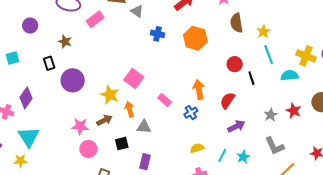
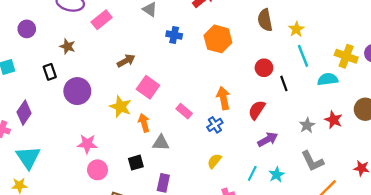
brown arrow: (104, 120) -> (126, 61), moved
yellow semicircle: (197, 148) -> (214, 161), moved, turned -32

